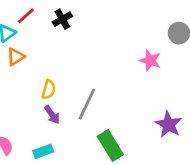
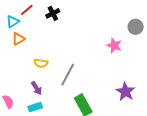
yellow semicircle: (49, 90) -> (41, 63), turned 80
purple arrow: (52, 115) -> (36, 88), moved

